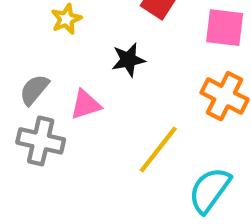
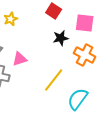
black star: (128, 60) -> (61, 38), moved

